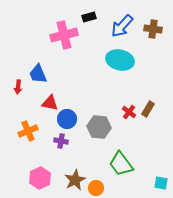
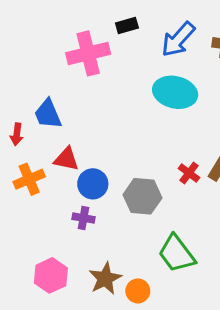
orange cross: (28, 131) -> (29, 179), moved

